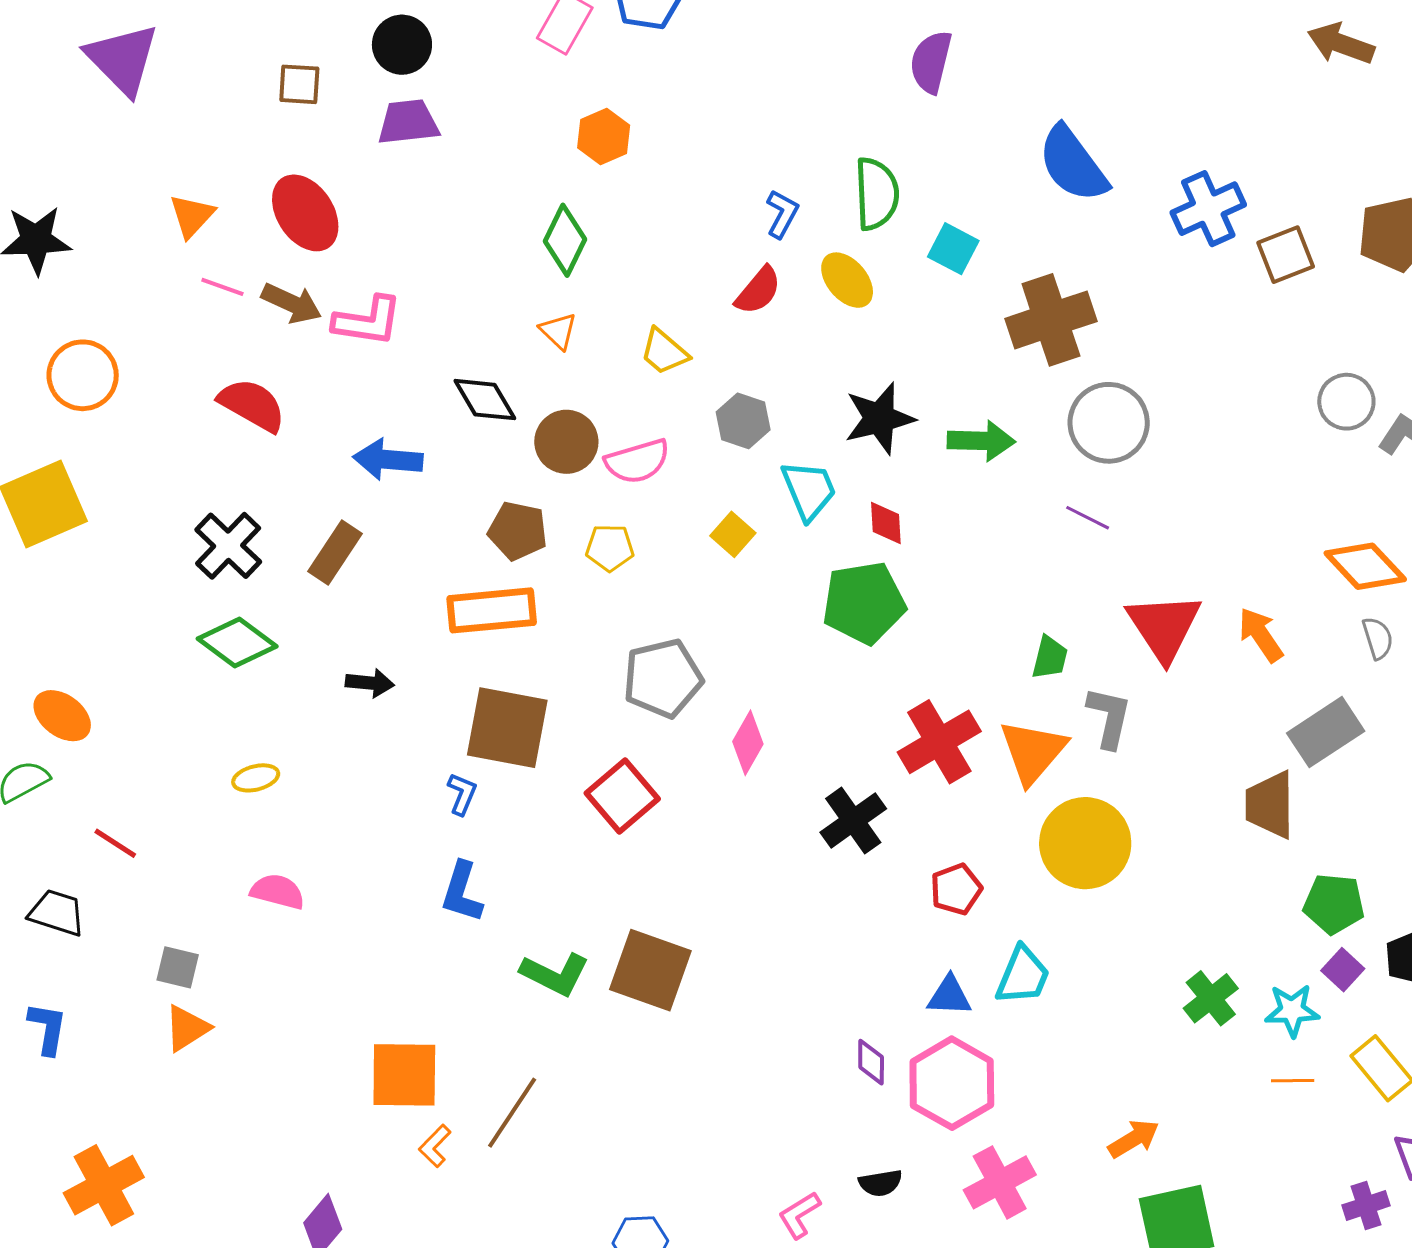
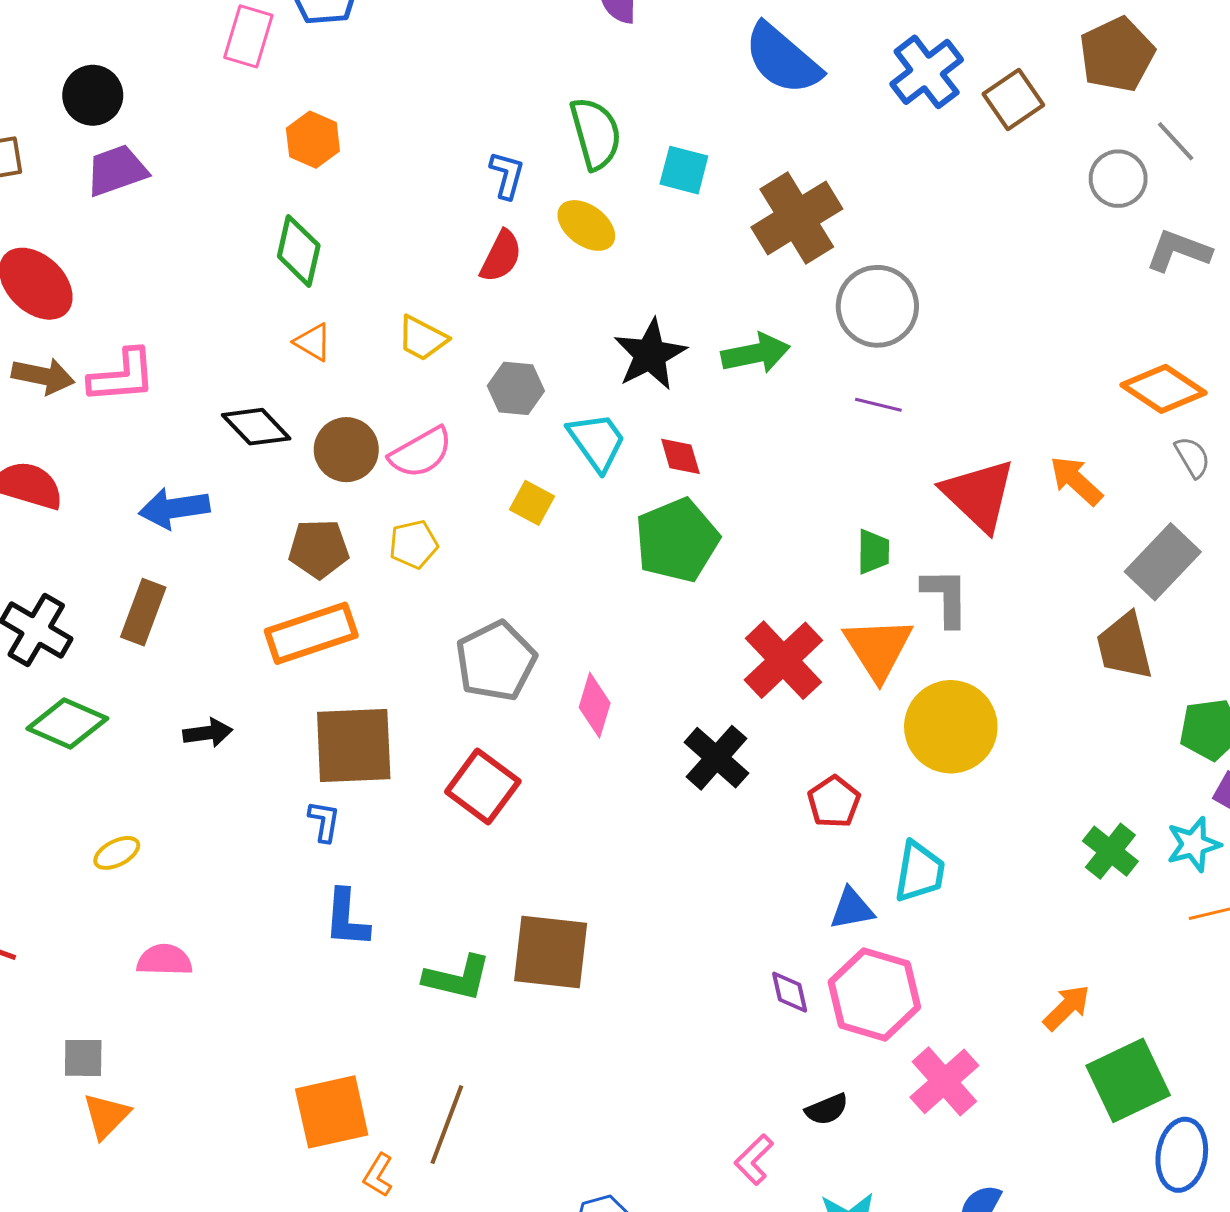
gray circle: (1346, 402) -> (1118, 179), moved

